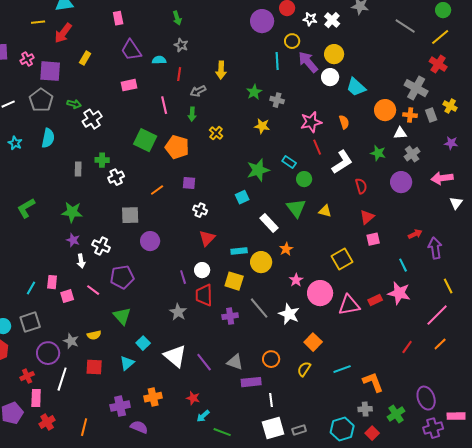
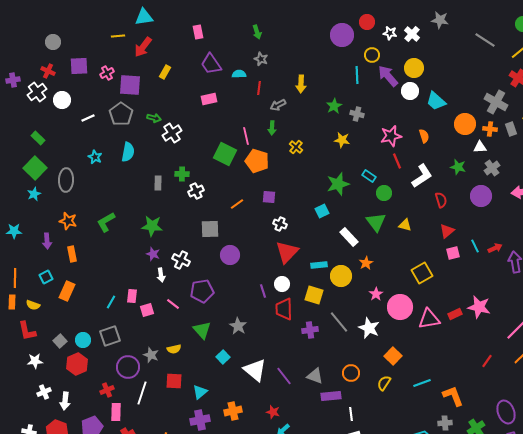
pink line: (164, 105) -> (246, 136), moved
red triangle: (207, 238) -> (287, 252), size x1.4
cyan line: (403, 265) -> (475, 246), moved
gray star: (178, 312) -> (238, 326), moved
cyan triangle: (127, 363) -> (200, 392), moved

